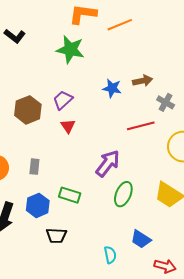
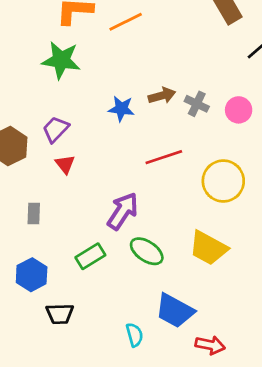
gray cross: (166, 102) -> (197, 104), moved
gray rectangle: (34, 167) -> (34, 213), moved
green ellipse: (123, 194) -> (147, 251), turned -75
green rectangle: (70, 195) -> (90, 256), moved, turned -45
blue trapezoid: (141, 239) -> (175, 311), size x1.4

